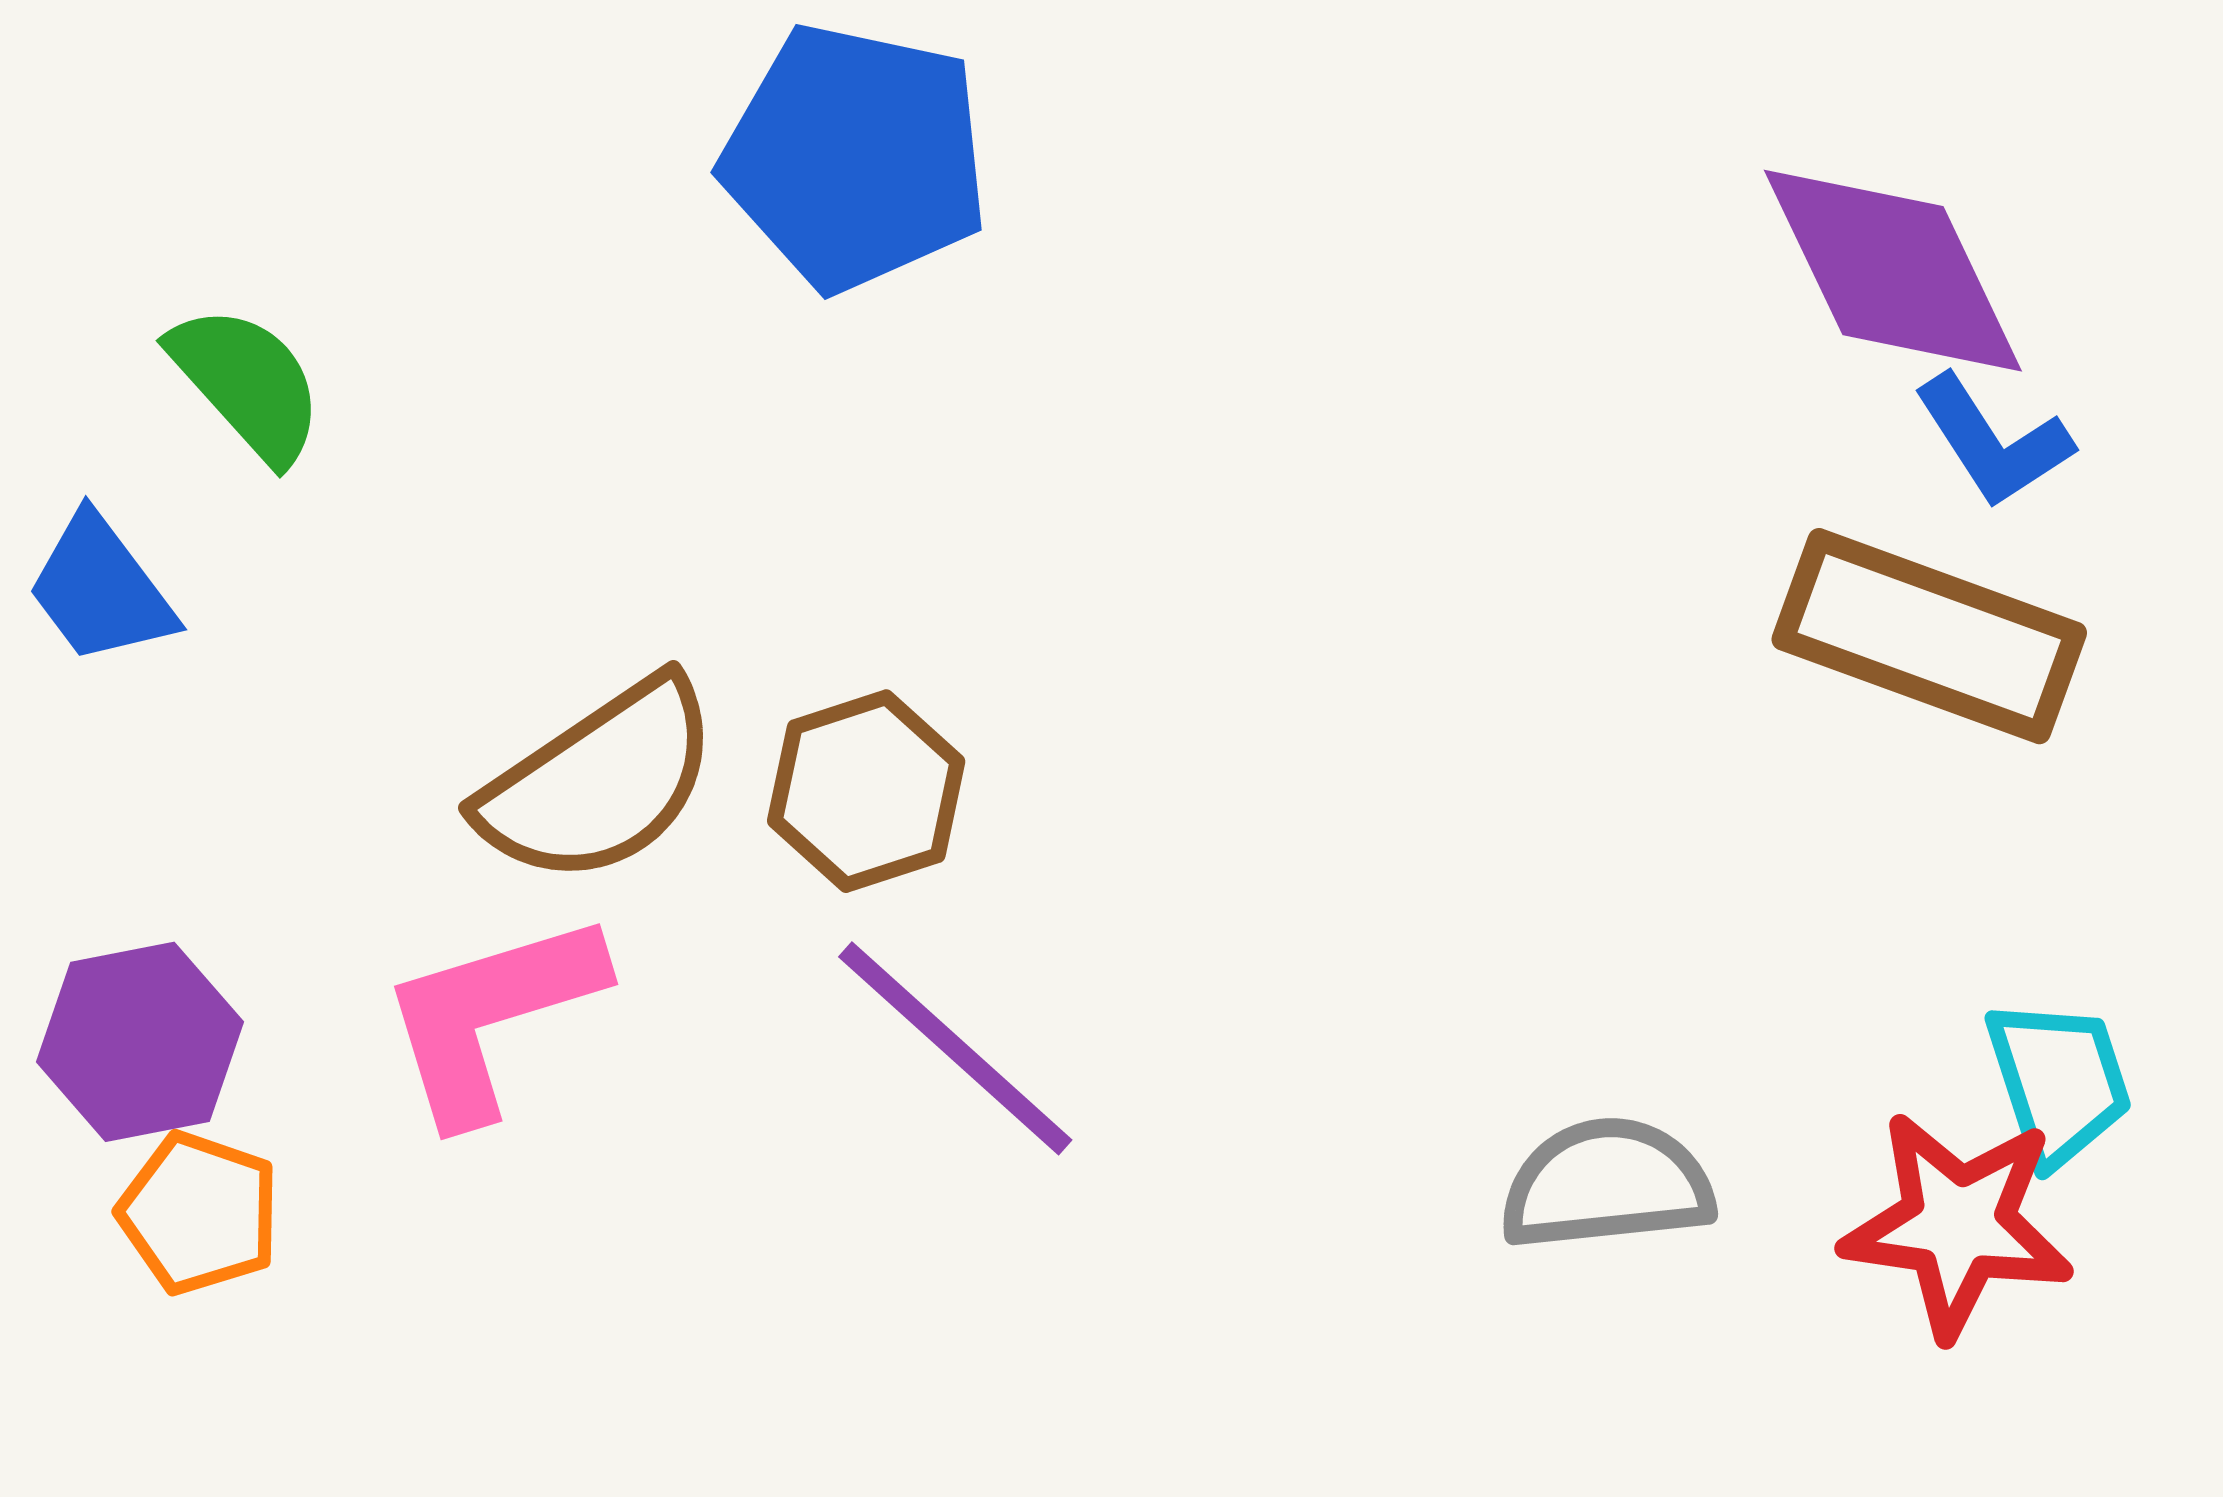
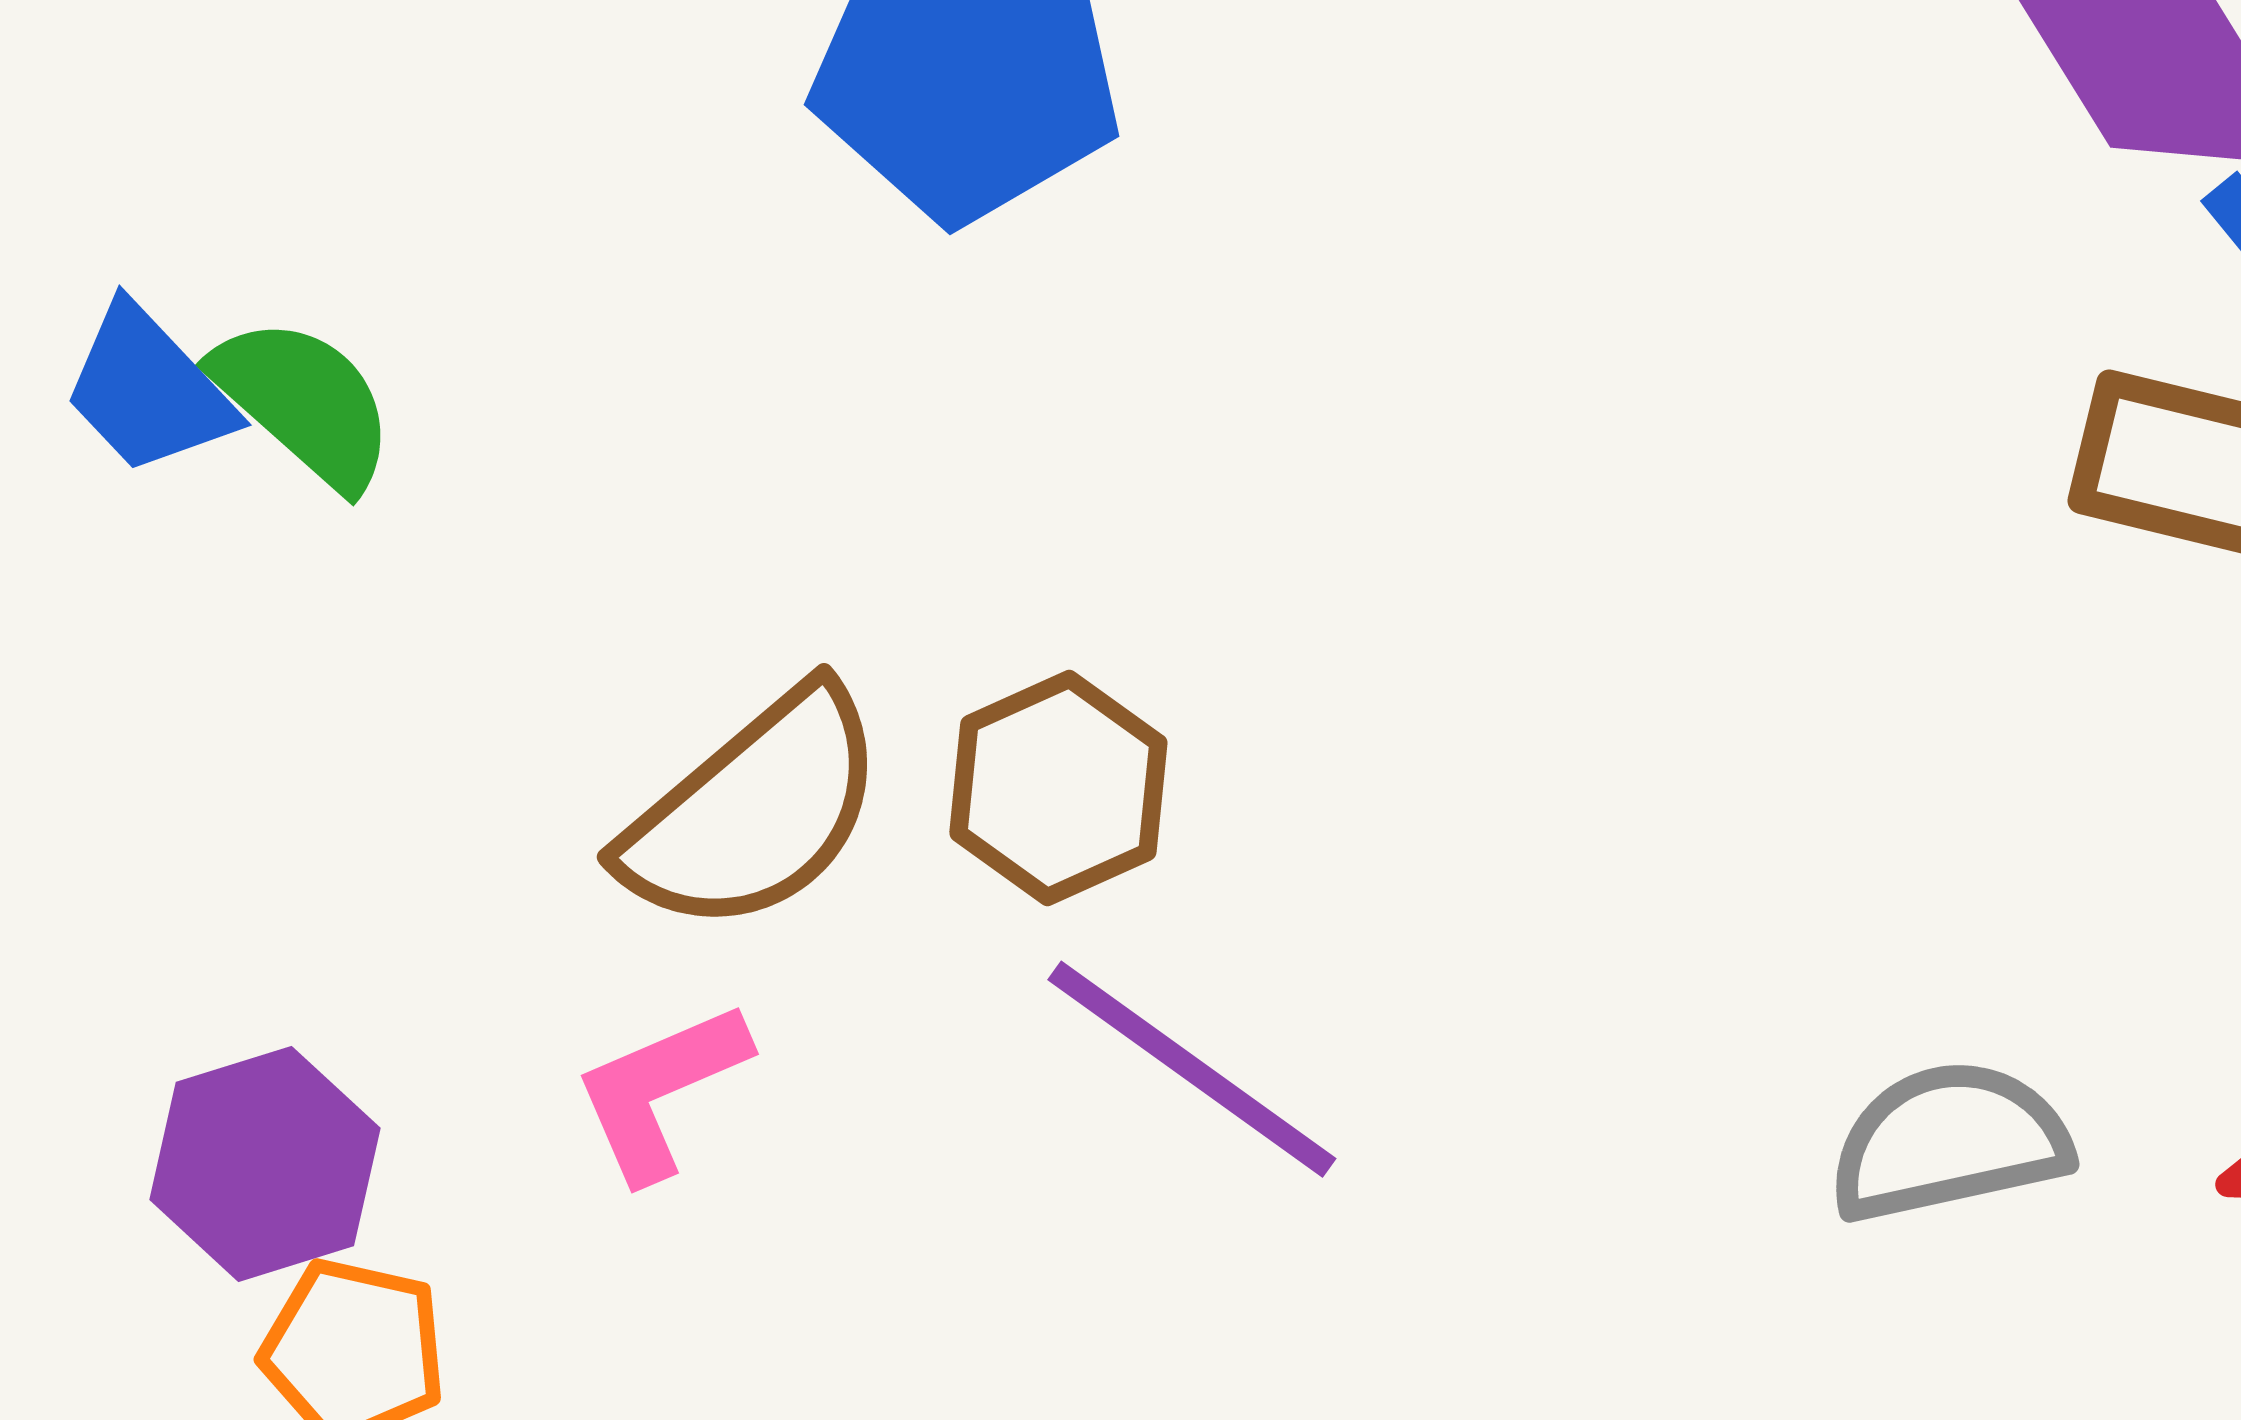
blue trapezoid: (101, 589) -> (148, 390), moved
pink L-shape: (491, 1016) -> (661, 1091), size x0.7

